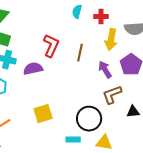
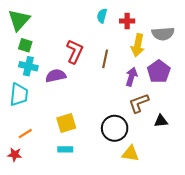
purple arrow: (105, 70) -> (131, 77), turned 48
cyan rectangle: (73, 140) -> (65, 149), moved

